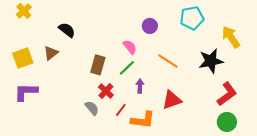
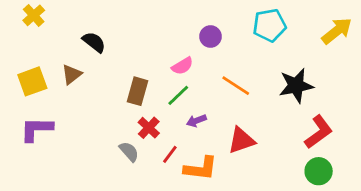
yellow arrow: (231, 37) -> (337, 31), moved, turned 85
pink semicircle: (130, 47) -> (182, 66), turned 98
purple arrow: (140, 86) -> (196, 121), turned -112

